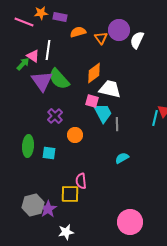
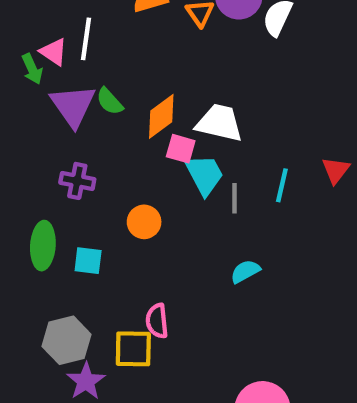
green arrow: (23, 64) -> (32, 69), turned 112
orange diamond: (94, 73) -> (161, 116), moved
green semicircle: (59, 79) -> (110, 101), size x0.6
purple cross: (55, 116) -> (77, 181), moved, turned -35
cyan line: (155, 118) -> (282, 185), moved
gray hexagon: (33, 205) -> (67, 340), moved

